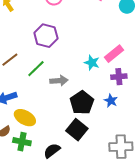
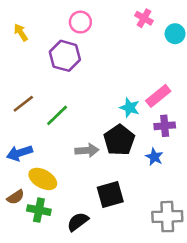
purple hexagon: (46, 36) -> (65, 56), moved
gray arrow: (59, 81) -> (87, 150), moved
black pentagon: (82, 103) -> (119, 140), moved
black square: (77, 130) -> (110, 195), turned 35

